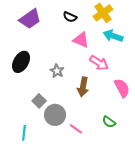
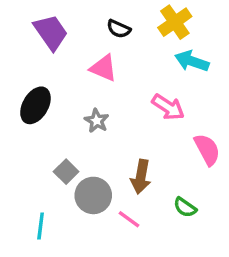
purple trapezoid: (30, 19) -> (51, 32), turned -90
pink triangle: (81, 40) -> (103, 68), moved
brown arrow: (83, 87) -> (141, 177), moved

